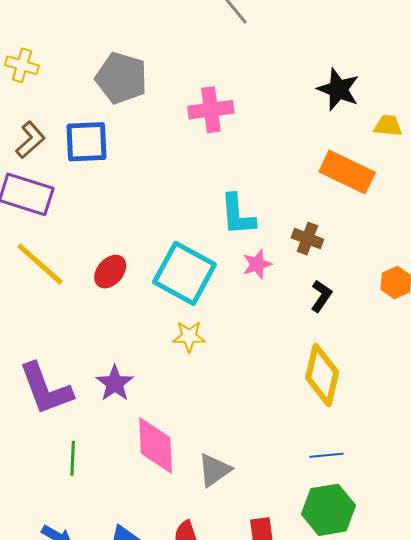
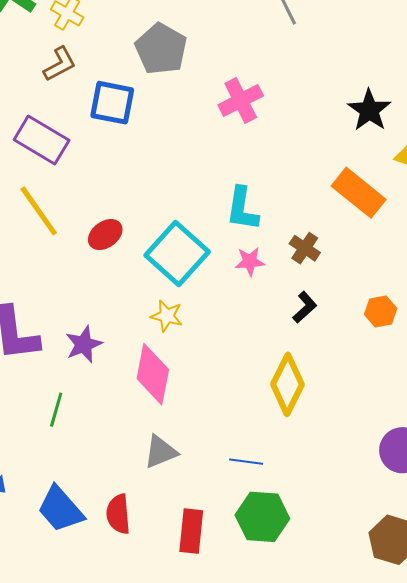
pink cross: (211, 110) -> (241, 100), turned -33
brown L-shape: (30, 140) -> (60, 64), moved
pink diamond: (156, 445) -> (153, 374), moved
blue line: (327, 455) -> (246, 462), moved
green line: (73, 458) -> (56, 410), moved

